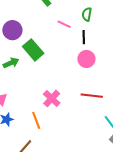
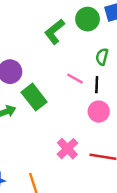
pink line: (64, 24) -> (75, 79), moved
pink cross: (52, 98) -> (67, 149), moved

